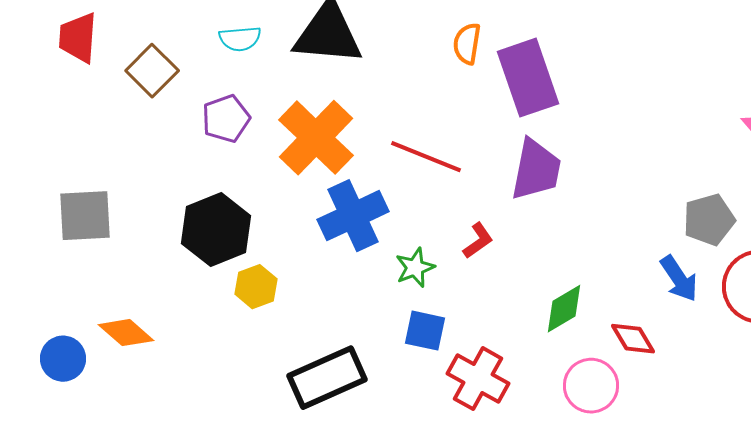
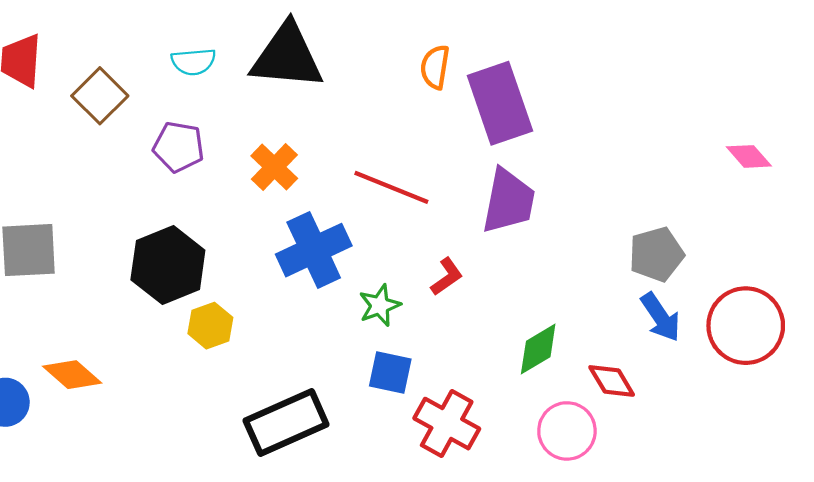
purple pentagon: (226, 119) -> (179, 147), turned 30
orange cross: (316, 138) -> (274, 167), size x0.6
gray pentagon: (709, 220) -> (656, 254), moved

